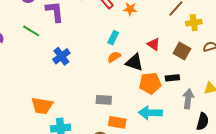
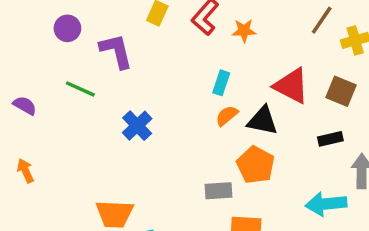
red triangle: (154, 44) -> (291, 86), size x1.6
orange pentagon: (150, 83) -> (256, 165), moved, turned -30
cyan arrow: (150, 113) -> (326, 204), moved

